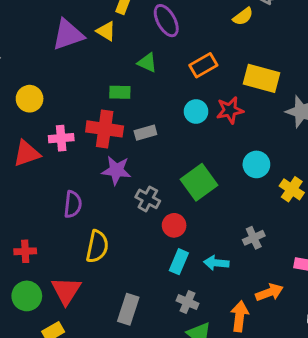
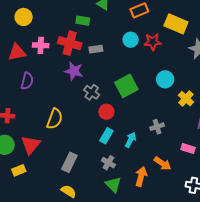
purple semicircle: (73, 204) -> (27, 81), moved
cyan arrow: (216, 263) -> (131, 140), turned 105
orange arrow: (269, 292) -> (163, 164), turned 48

